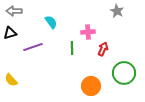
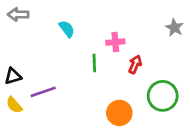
gray star: (117, 11) -> (174, 28), moved
black triangle: (10, 33) -> (13, 76), moved
purple line: (33, 47) -> (43, 92), moved

